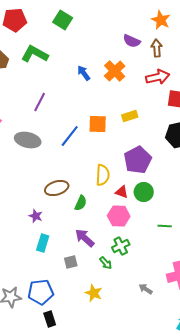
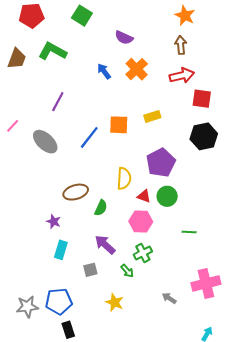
purple semicircle: (132, 41) -> (124, 38), moved
gray ellipse: (28, 140) -> (45, 142), turned 30

